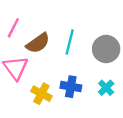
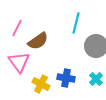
cyan line: (70, 42) -> (76, 23), moved

